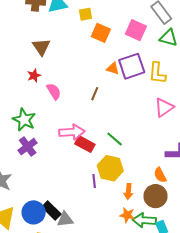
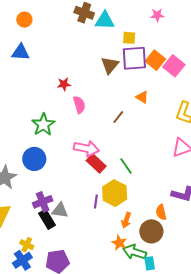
orange square: (101, 33) -> (155, 60), moved
brown triangle: (41, 47) -> (110, 65), moved
purple square: (132, 66) -> (134, 58), moved
purple cross: (28, 147) -> (43, 202), moved
blue circle: (34, 212) -> (34, 159), moved
gray triangle: (65, 219) -> (60, 210), moved

